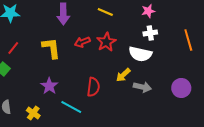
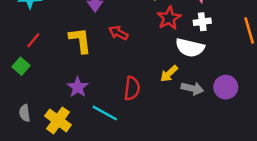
red arrow: (82, 42) -> (118, 33), turned 49
red star: (106, 42) -> (169, 18), moved
purple circle: (181, 88) -> (226, 87), moved
yellow cross: (33, 113) -> (58, 120), size x1.5

